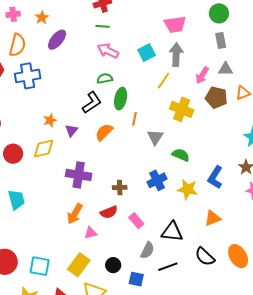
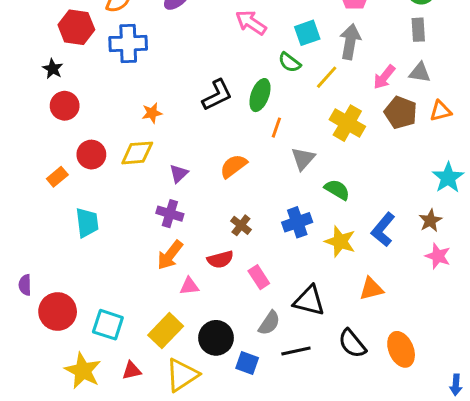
green semicircle: (105, 79) -> (290, 62), moved, turned -140
purple triangle: (71, 131) -> (179, 174), moved
orange semicircle: (104, 132) -> (233, 166), moved
purple cross: (79, 175) -> (170, 214), moved, size x0.7
brown cross: (120, 187) -> (241, 225), turned 32
black circle: (113, 265) -> (216, 338), size x1.5

